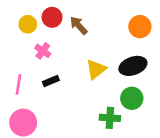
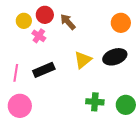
pink cross: (43, 51) -> (39, 36), moved
black rectangle: (51, 81) -> (44, 70), size x1.5
green circle: (132, 98) -> (126, 105), moved

